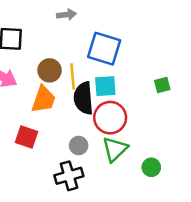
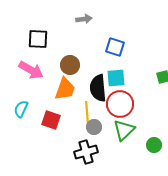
blue square: (104, 49) -> (115, 47), size x0.7
yellow line: (73, 76) -> (87, 112), moved

